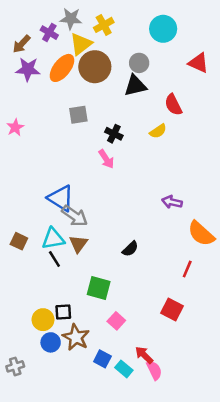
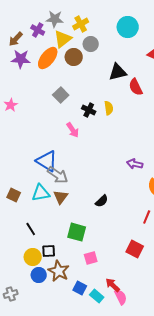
gray circle: (139, 63) -> (91, 44), moved
brown circle: (95, 67) -> (74, 57), size x0.7
black triangle: (135, 86) -> (118, 72), moved
gray square: (78, 115) -> (61, 95), turned -35
yellow semicircle: (158, 131) -> (109, 108), moved, turned -64
pink arrow: (106, 159) -> (73, 130), moved
black line: (54, 259) -> (31, 229), moved
pink square: (116, 321) -> (91, 258), turned 32

